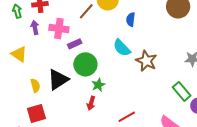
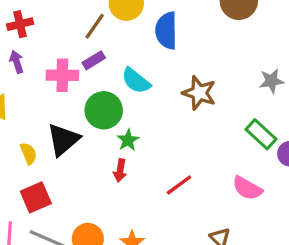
blue semicircle: (131, 19) -> (166, 31), size x1.6
pink cross: (59, 28) -> (62, 75), moved
purple rectangle: (75, 44) -> (94, 60), moved
cyan semicircle: (122, 48) -> (136, 81), moved

